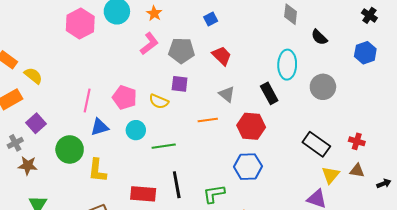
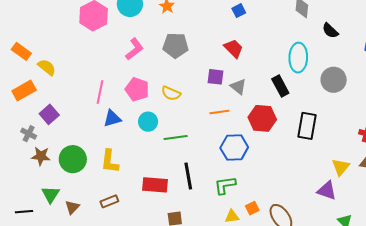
blue square: (211, 19) -> (239, 11), moved
pink L-shape: (149, 44) -> (134, 49), moved
gray pentagon: (181, 51) -> (176, 45), moved
purple square: (180, 84) -> (216, 77), moved
gray cross: (15, 143) -> (29, 134), turned -35
black rectangle: (316, 144) -> (307, 126), moved, turned 64
green circle: (70, 149) -> (73, 159), moved
blue hexagon: (248, 167) -> (234, 147), moved

